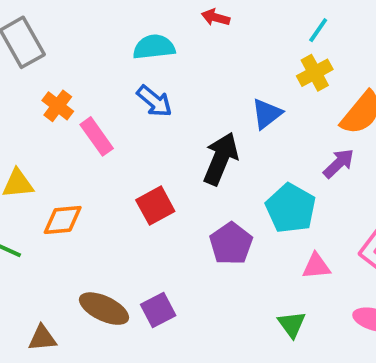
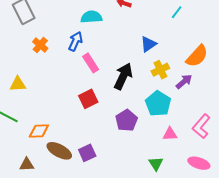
yellow cross: (315, 73) -> (160, 70), moved
blue arrow: (154, 101) -> (75, 41), moved, turned -108
blue triangle: (267, 114) -> (148, 44), moved
pink rectangle: (97, 136) -> (91, 63), moved
orange diamond: (63, 220) -> (39, 131), moved

